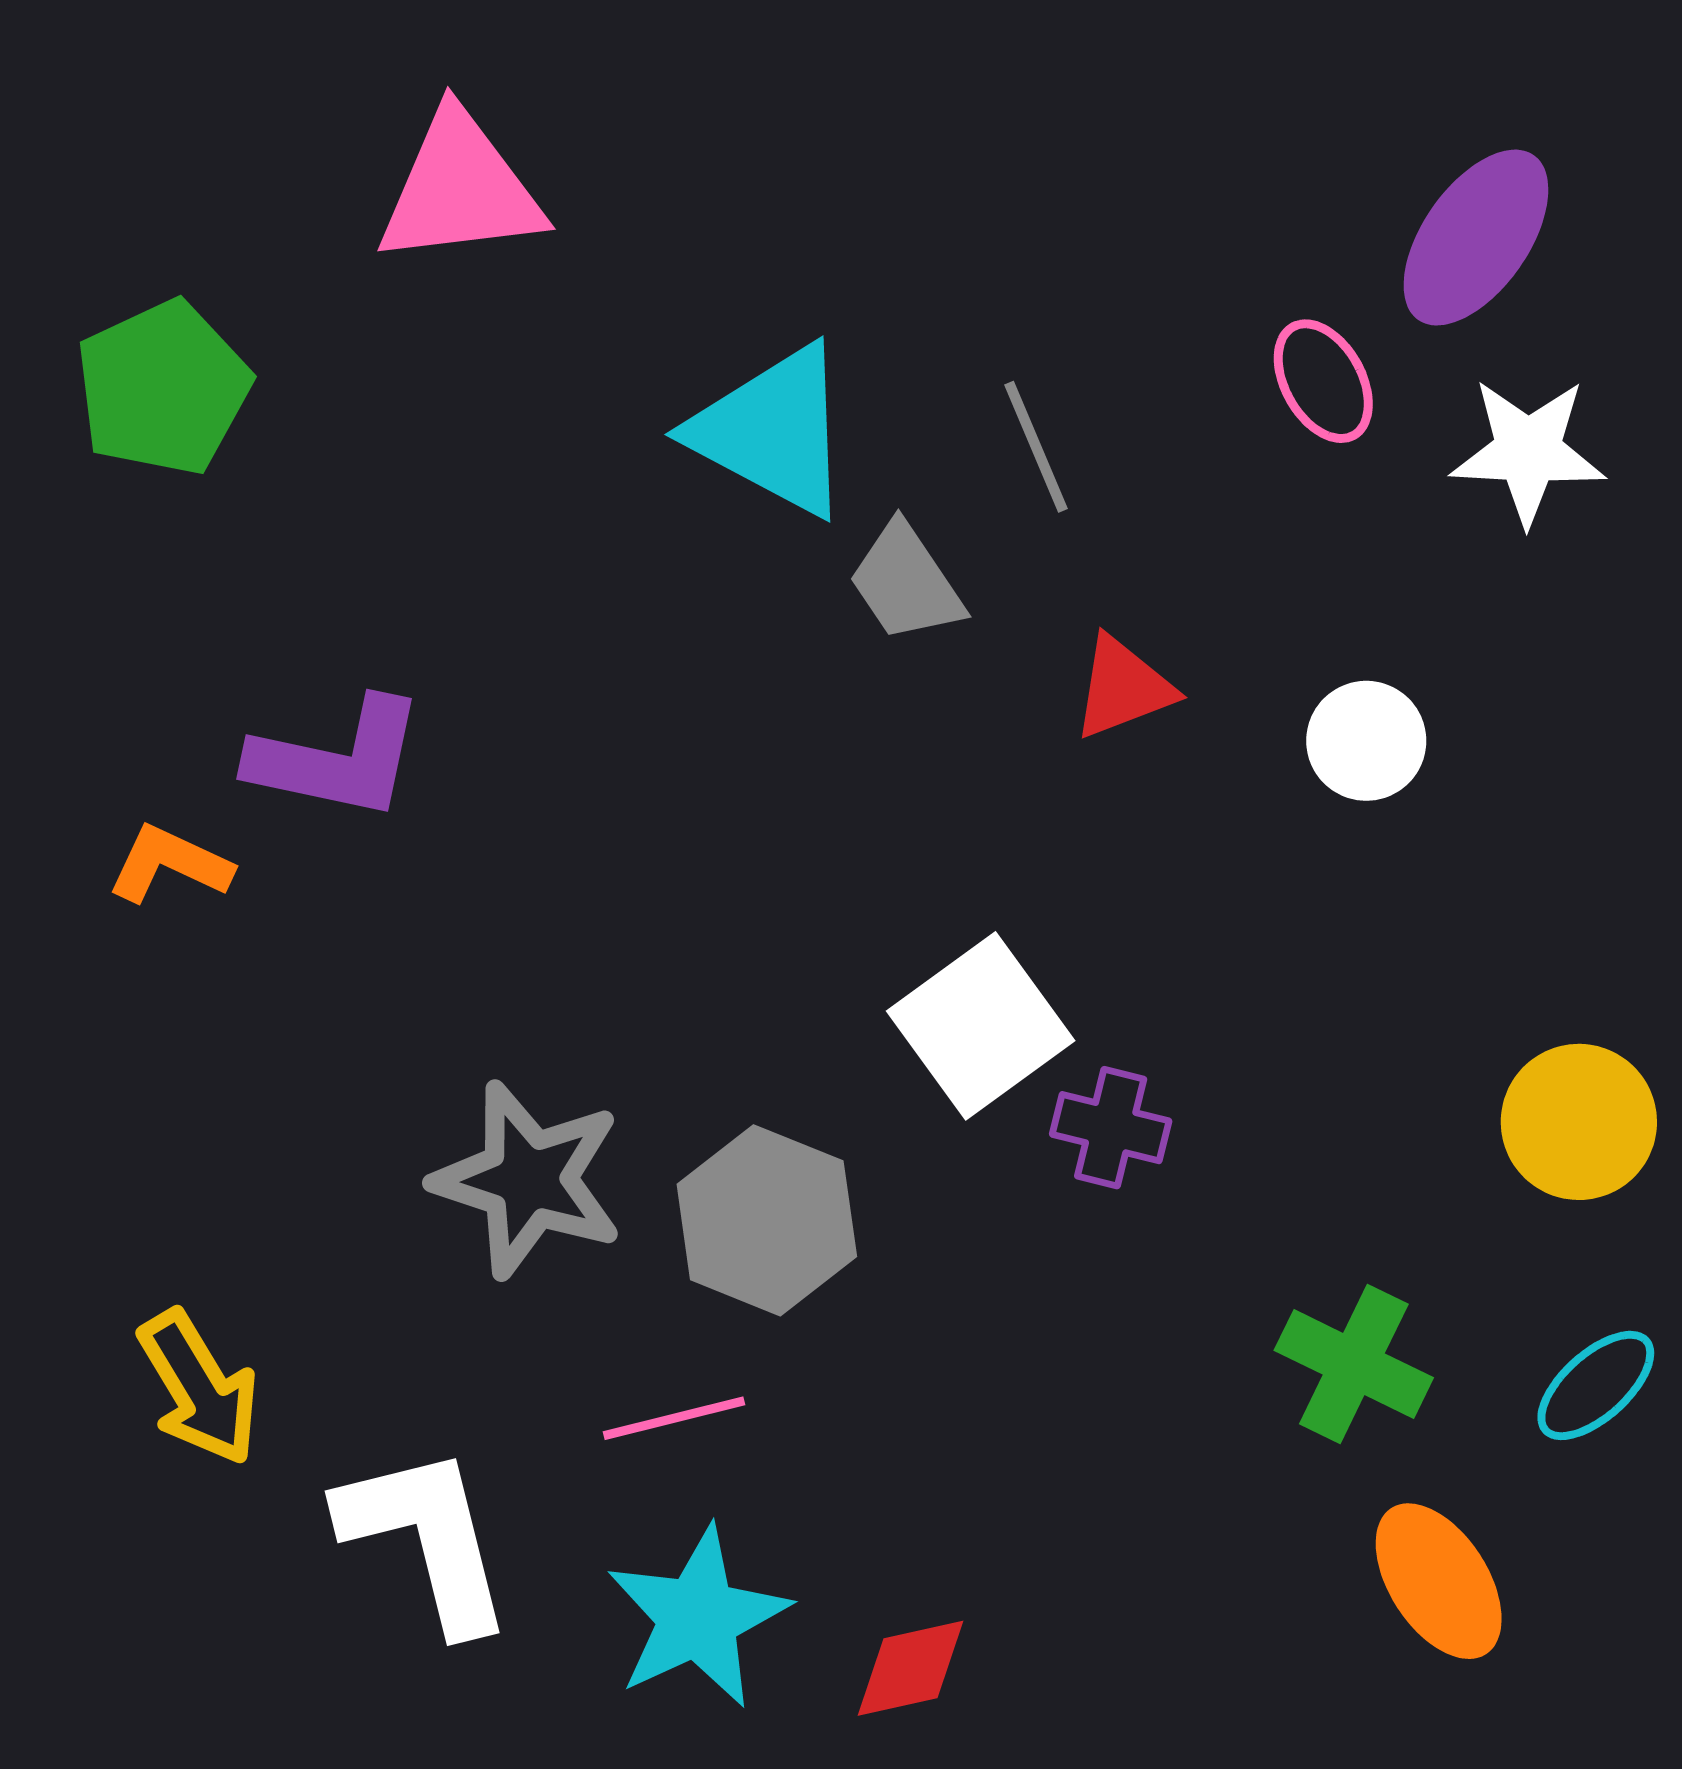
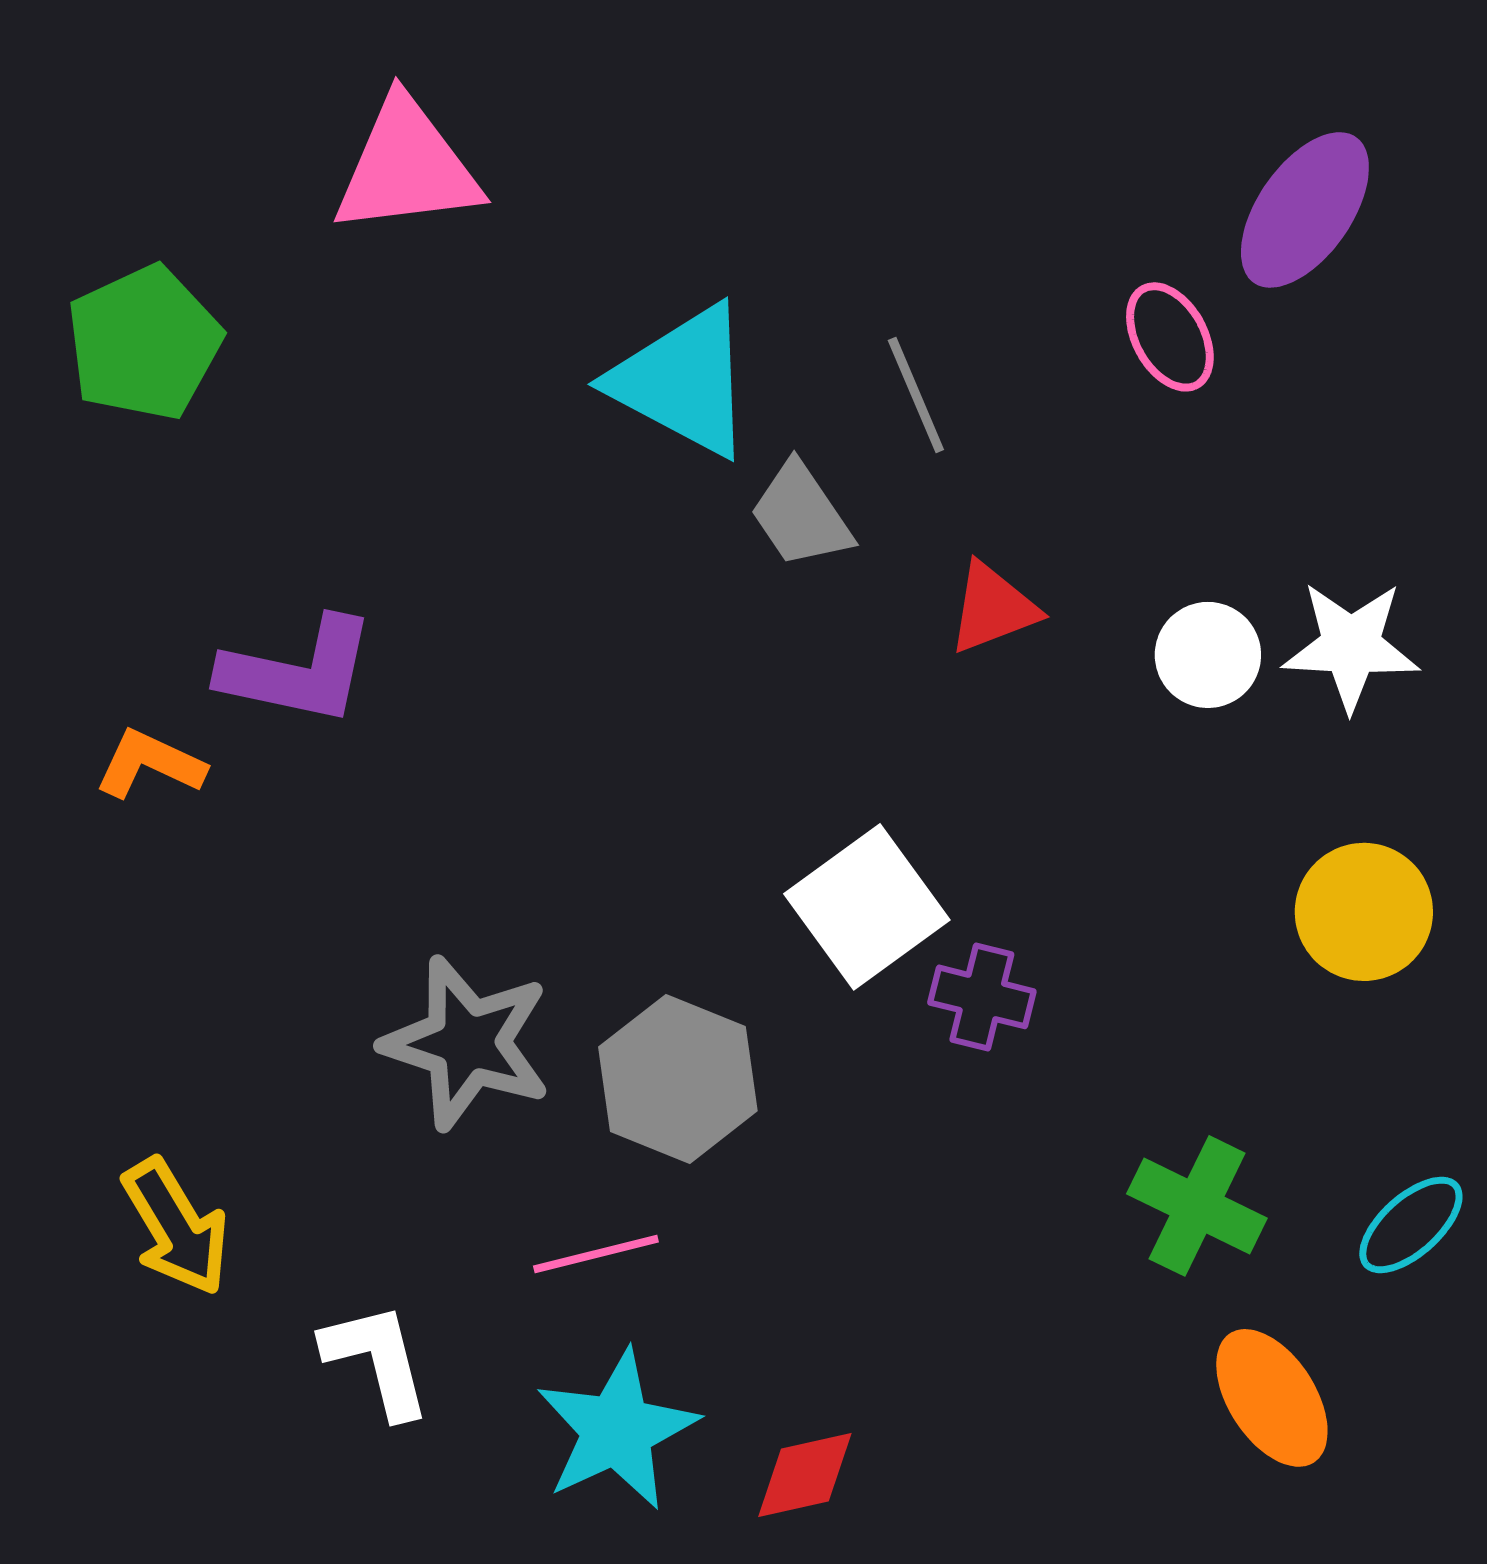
white star: (1528, 451) -> (1351, 646), moved
yellow circle: (1579, 1122) -> (1364, 912), moved
white L-shape: (426, 1538) -> (377, 1360), size x0.7

